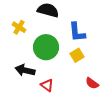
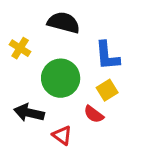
red semicircle: (92, 83) -> (94, 114), moved

